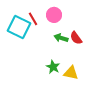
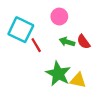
red line: (33, 19) -> (36, 45), moved
green star: (53, 67) -> (58, 74), size x1.6

